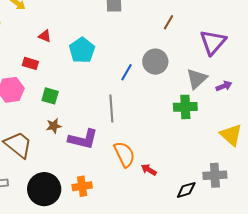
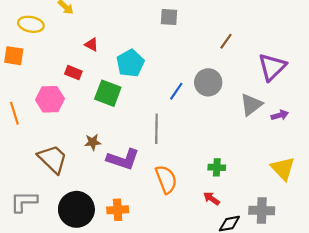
green square: (50, 96) -> (108, 93), moved, size x1.4
green cross: (185, 107) -> (217, 167), moved, size x0.7
red arrow: (149, 170) -> (212, 199), moved

